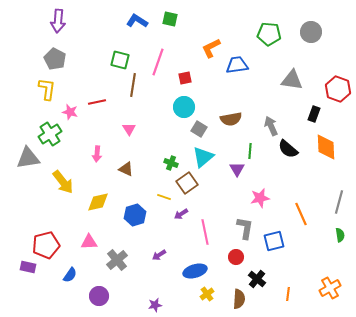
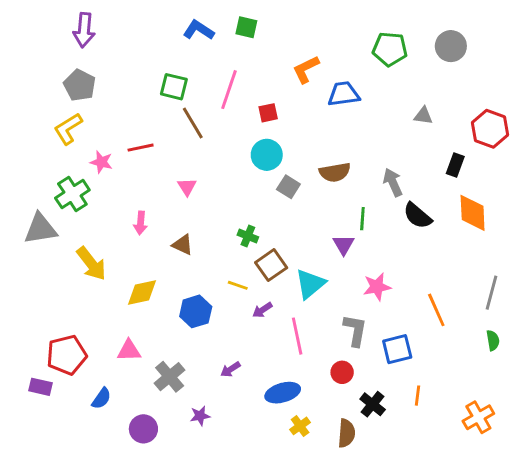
gray triangle: (292, 80) -> (423, 116), size x0.6
brown line: (133, 85) -> (193, 123), turned -40
yellow L-shape: (47, 89) -> (68, 129), turned -130
cyan triangle: (203, 157) -> (310, 284), moved
orange line: (288, 294) -> (417, 396), moved
purple star: (155, 305) -> (200, 416), moved

